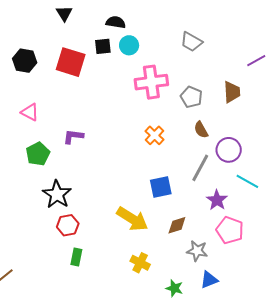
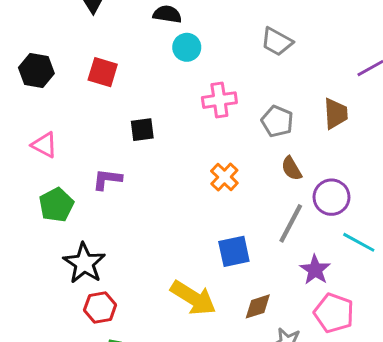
black square: (103, 46) -> (142, 130), moved
red square: (71, 62) -> (103, 72), size x0.7
pink cross: (151, 82) -> (219, 100), size x0.7

